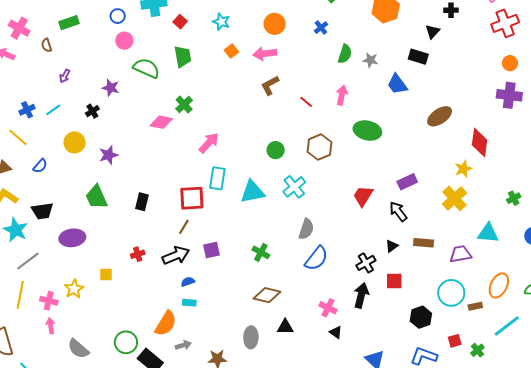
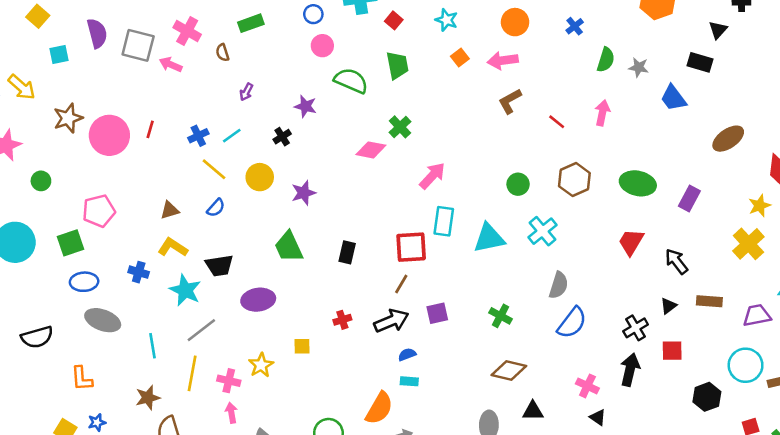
green ellipse: (367, 130) -> (638, 183), moved
yellow line: (18, 137) -> (214, 169), moved
purple rectangle: (407, 182) -> (689, 198), moved, turned -36

